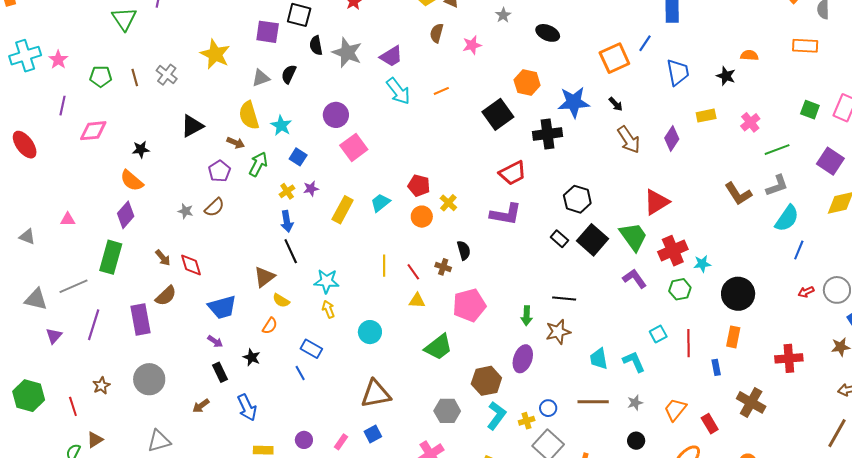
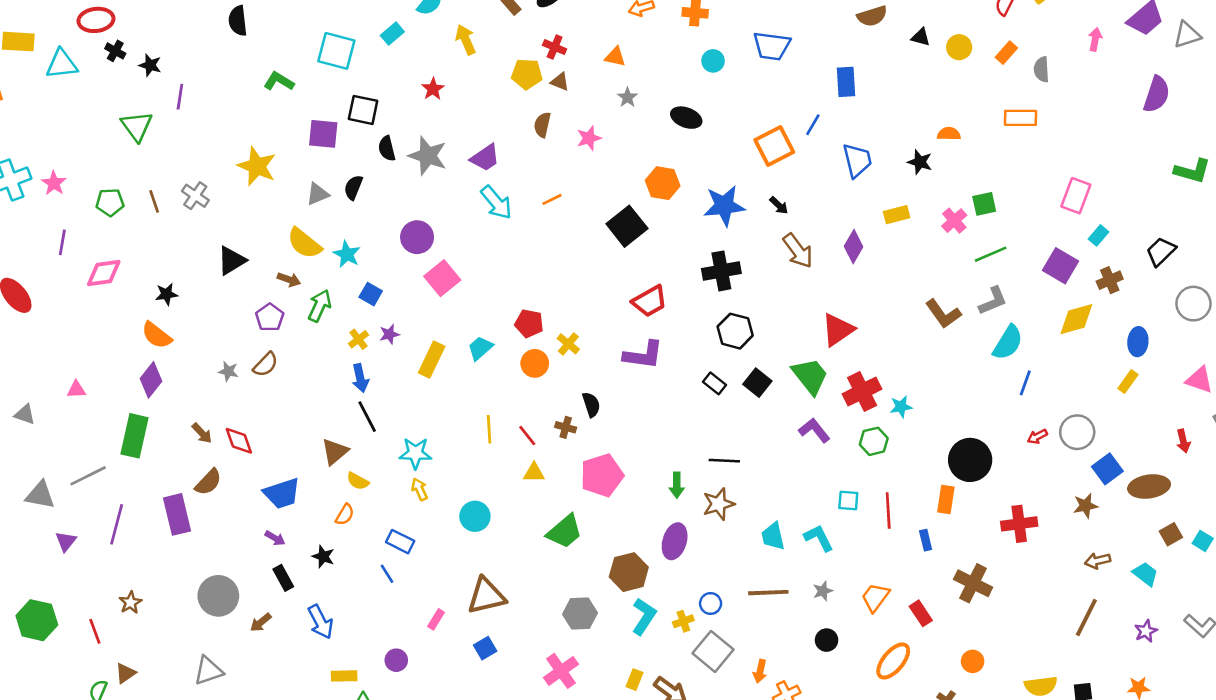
green square: (810, 110) -> (984, 204), moved, turned -30
yellow semicircle: (249, 115) -> (304, 243), turned -32
black cross: (548, 134) -> (721, 271), moved
black square: (592, 240) -> (757, 383), size x0.7
black circle: (738, 294) -> (970, 460), moved
cyan square: (658, 334) -> (848, 501), turned 36
gray circle: (149, 379) -> (218, 596), moved
pink rectangle: (341, 442) -> (436, 619), moved

